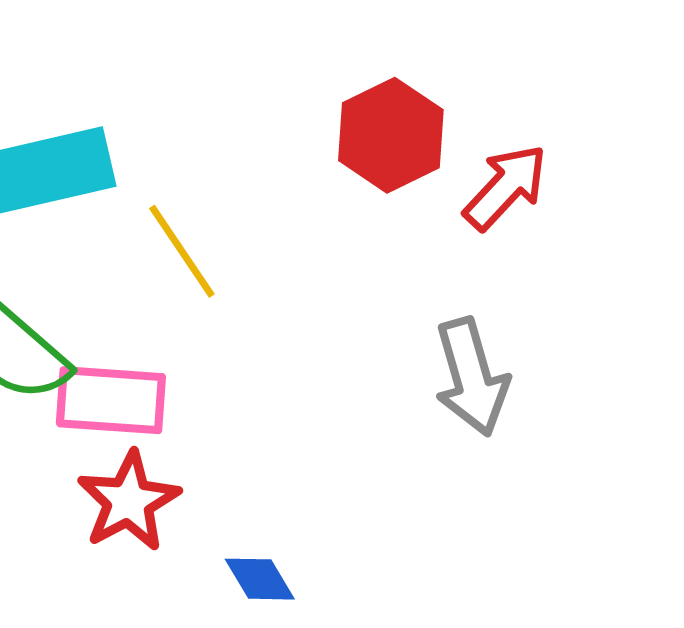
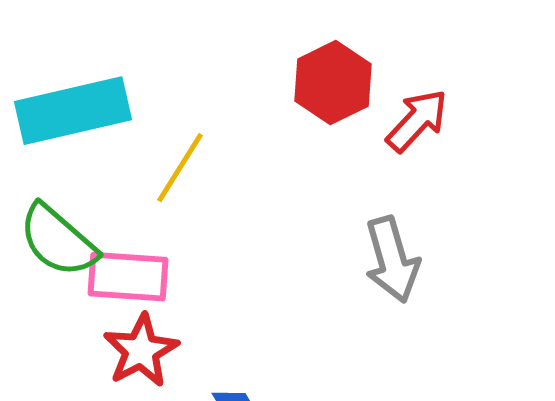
yellow line: (182, 251) -> (180, 168), turned 66

